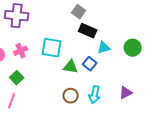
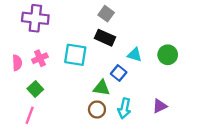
black rectangle: (88, 31) -> (105, 38), moved
cyan triangle: (104, 48) -> (135, 55), turned 32
green triangle: (71, 67) -> (102, 88), moved

